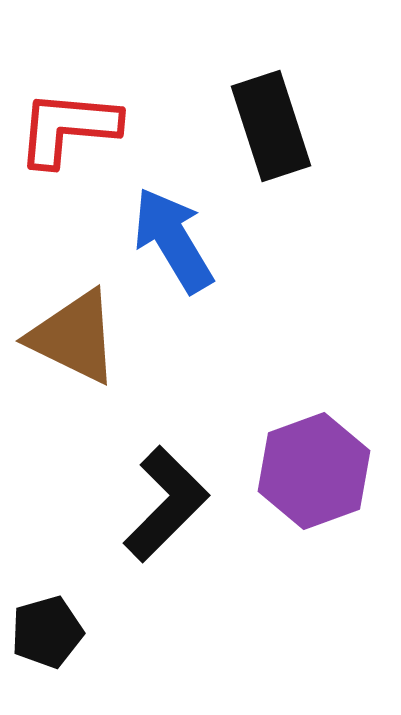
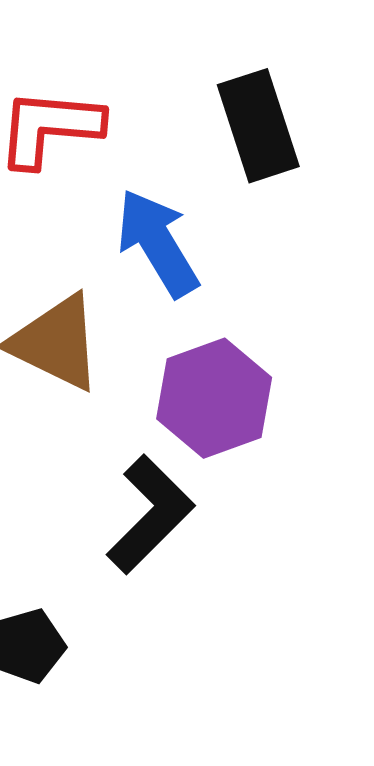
purple hexagon: (314, 471) -> (214, 398), moved

